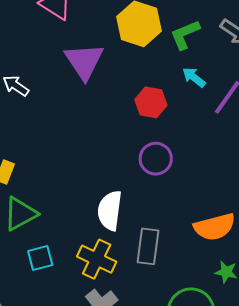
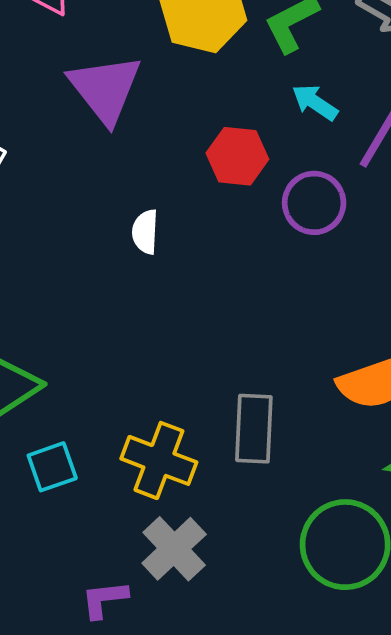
purple circle: (156, 159) -> (314, 203), moved
white semicircle: (110, 211) -> (145, 232), moved, size x0.6

